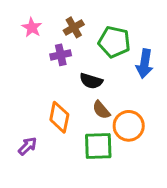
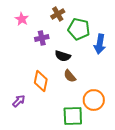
brown cross: (74, 27) -> (58, 14), moved
orange circle: (129, 126) -> (94, 100), moved
green square: (98, 146) -> (73, 116), moved

